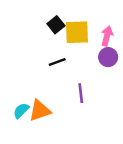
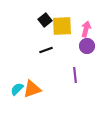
purple line: (81, 93) -> (75, 75), moved

